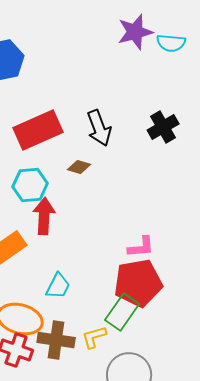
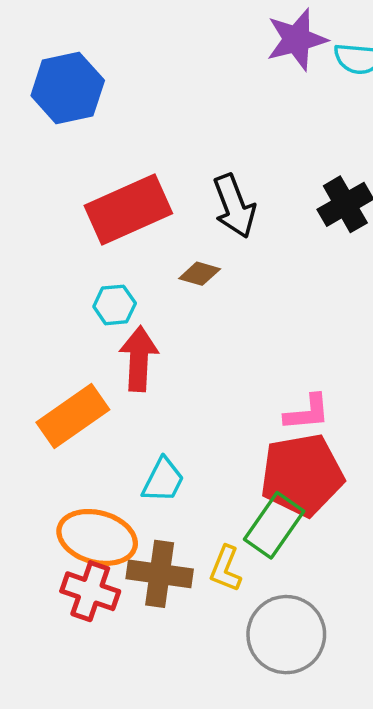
cyan hexagon: (30, 185) -> (115, 305), size x0.7
yellow L-shape: (94, 337) -> (226, 569), turned -52

